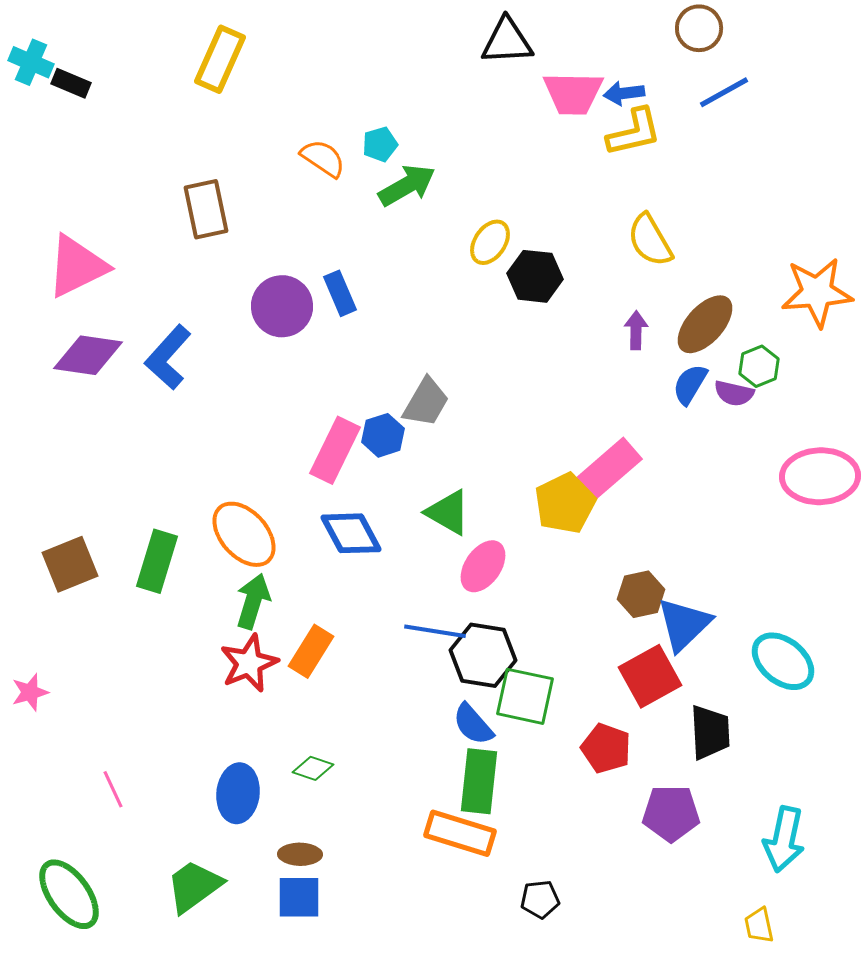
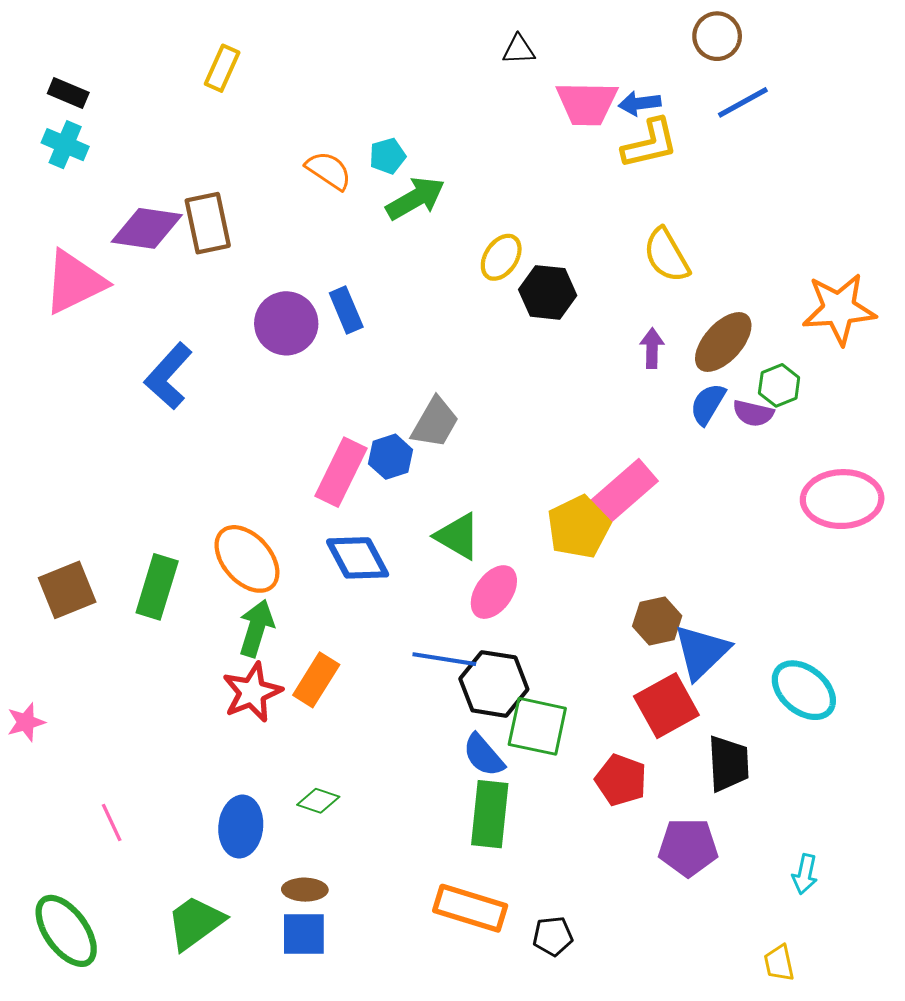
black triangle: (507, 41) -> (519, 50), size x0.6
yellow rectangle: (220, 59) -> (222, 68), size x0.7
cyan cross: (31, 62) -> (65, 145), moved
purple diamond: (88, 355) -> (147, 228), moved
orange rectangle: (460, 833) -> (470, 908), moved
cyan arrow: (784, 839) -> (805, 874), size x0.6

